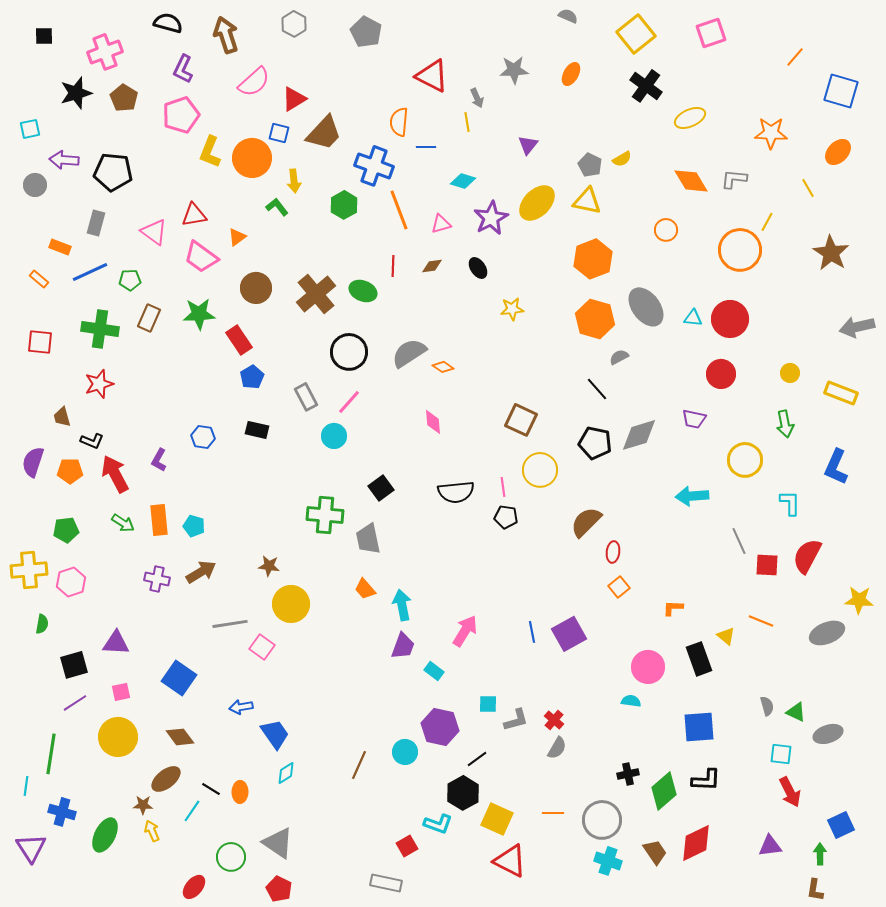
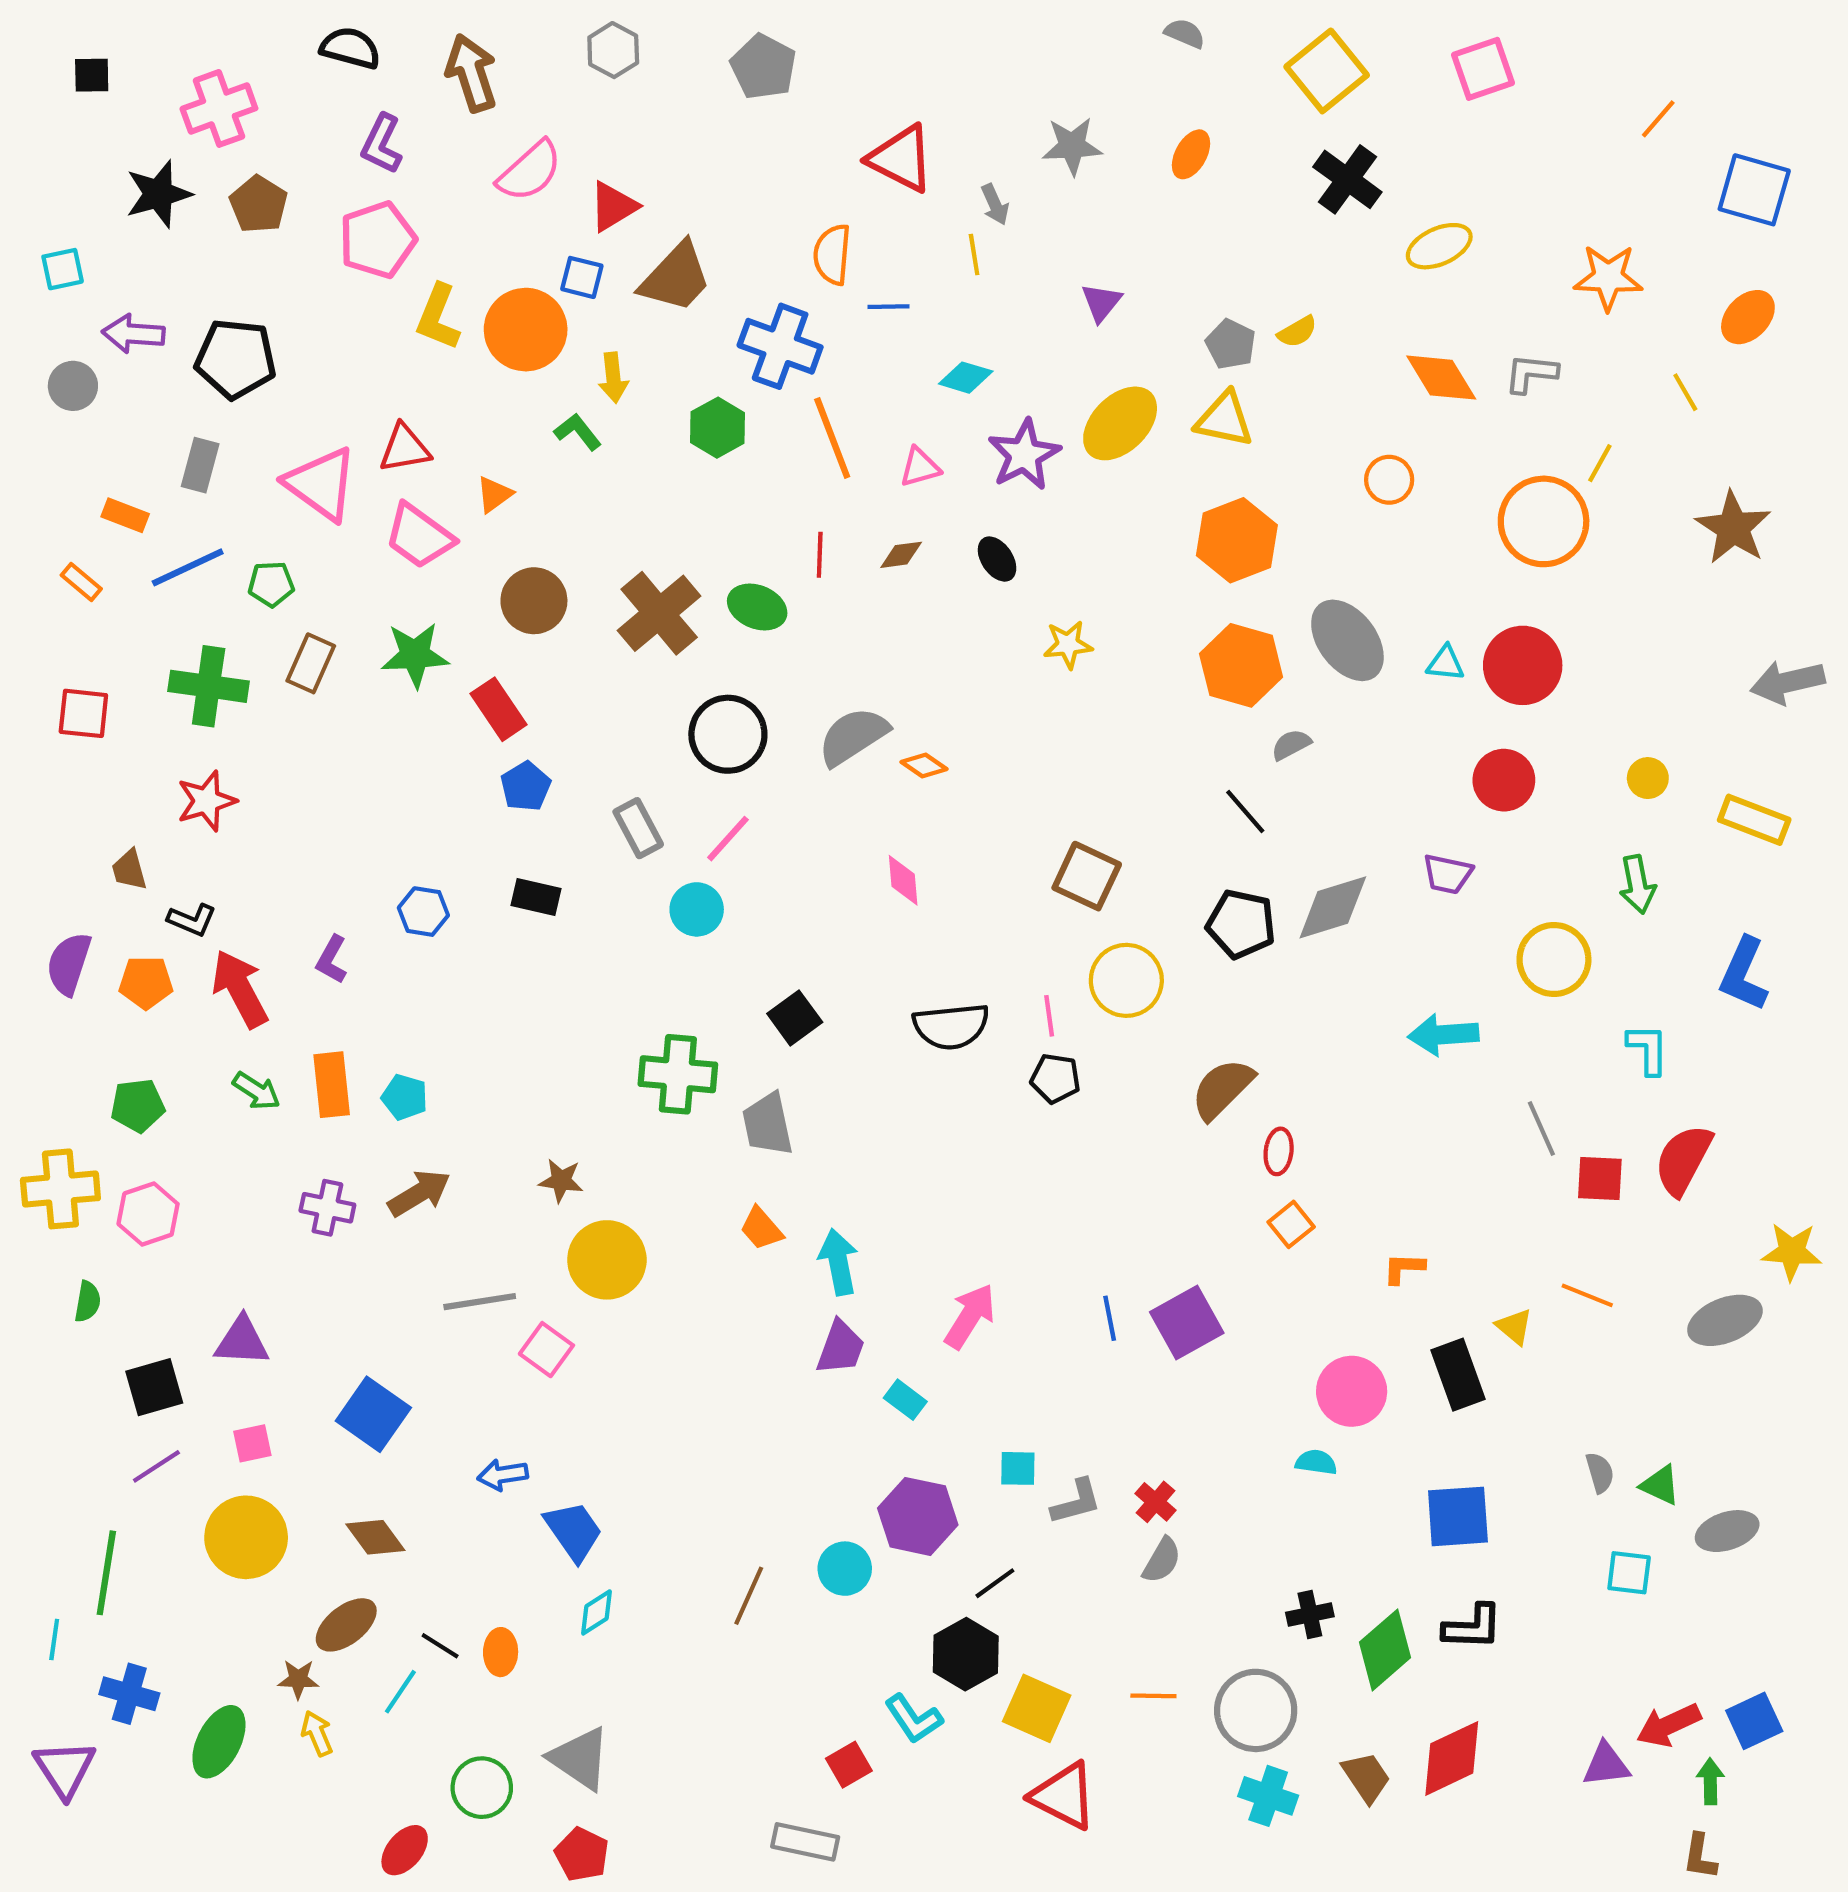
pink triangle: (154, 232) -> (321, 484), size x1.4
red arrow: (790, 792) -> (1669, 1725), moved, turned 92
cyan L-shape: (438, 824) -> (914, 1719), turned 36

